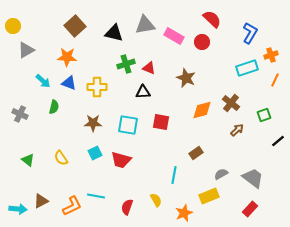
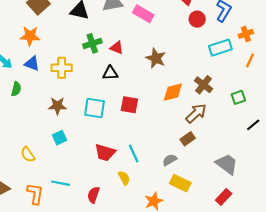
red circle: (202, 42) -> (197, 19), moved
brown arrow: (237, 130) -> (196, 113), moved, size x1.5
brown rectangle: (196, 153) -> (188, 139), moved
yellow semicircle: (61, 158) -> (28, 155), moved
red trapezoid: (121, 160) -> (105, 152), moved
gray semicircle: (221, 174) -> (170, 160), moved
cyan line: (174, 175) -> (134, 154), moved, turned -36
yellow rectangle: (209, 196) -> (180, 183), turned 48
yellow semicircle: (156, 200) -> (124, 178), moved
orange L-shape: (72, 206) -> (35, 194), turned -55

